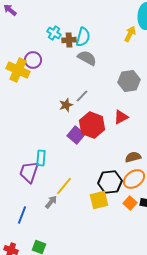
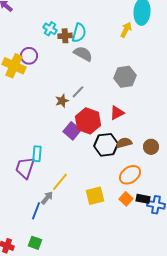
brown semicircle: (133, 157) -> (124, 143), moved
black hexagon: (110, 182) -> (106, 145), moved
blue line: (22, 215) -> (36, 211), moved

